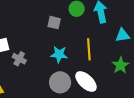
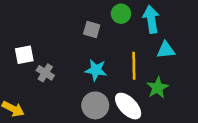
cyan triangle: (123, 35) -> (166, 50), moved
green star: (121, 65) -> (157, 88), moved

